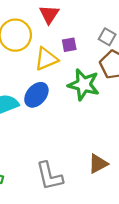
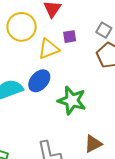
green star: (84, 85) -> (72, 100), moved

